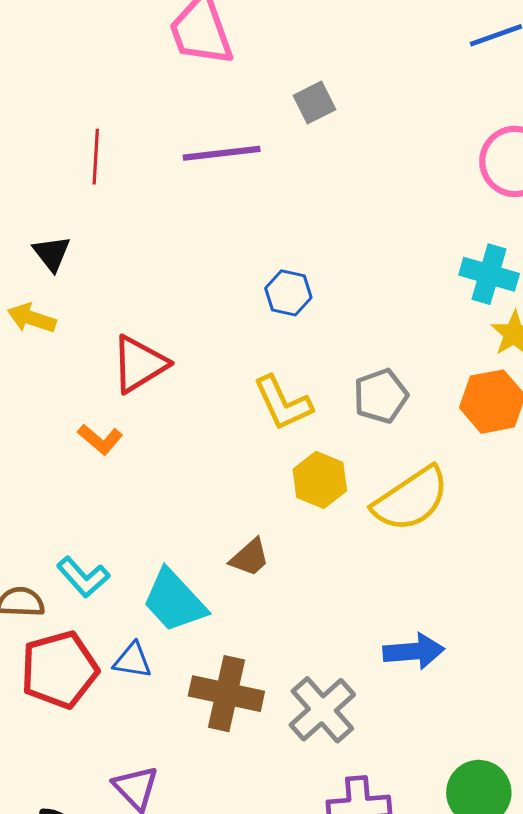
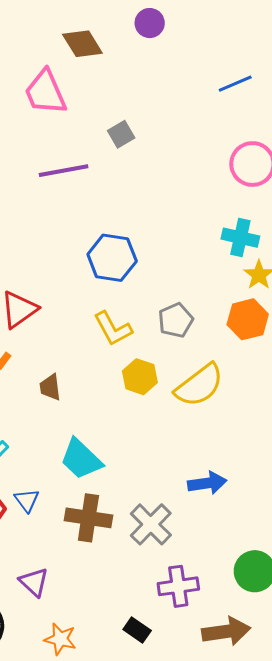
blue hexagon: (288, 293) -> (112, 258), size x1.6
brown trapezoid: (250, 558) -> (50, 387), moved, turned 128
cyan trapezoid: (174, 601) -> (81, 459), moved
blue triangle: (133, 660) -> (27, 500), turned 48

